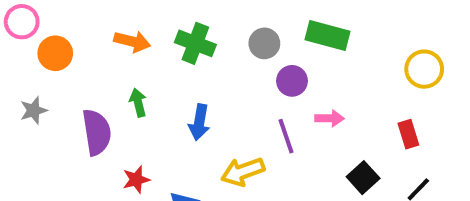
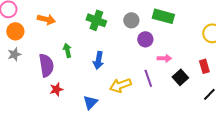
orange arrow: (132, 41) -> (46, 19), moved
orange circle: (55, 53) -> (15, 31), moved
purple line: (286, 136) -> (148, 78), moved
black square: (363, 178) -> (180, 77), moved
red star: (136, 180) -> (56, 89), moved

